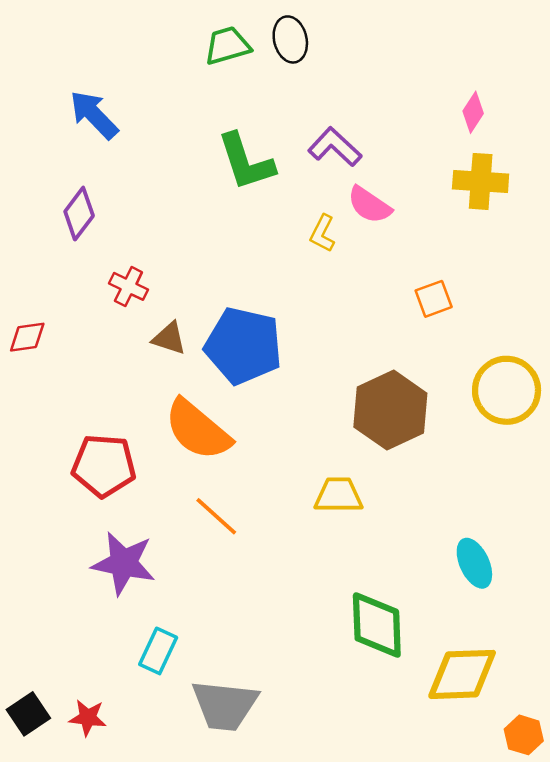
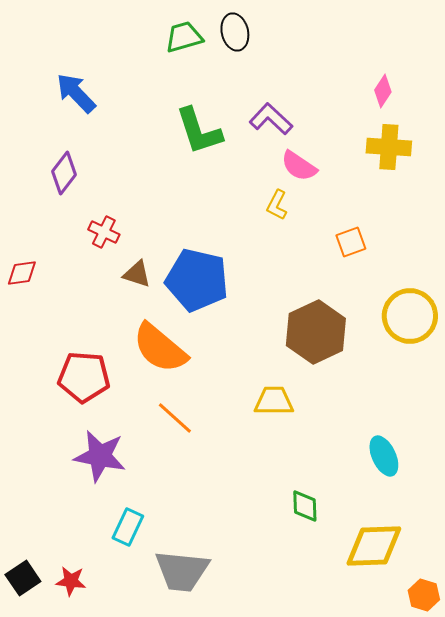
yellow L-shape: (322, 233) -> (277, 205), moved
green diamond: (377, 625) -> (305, 506), size x0.6

